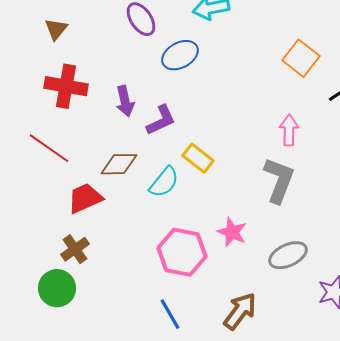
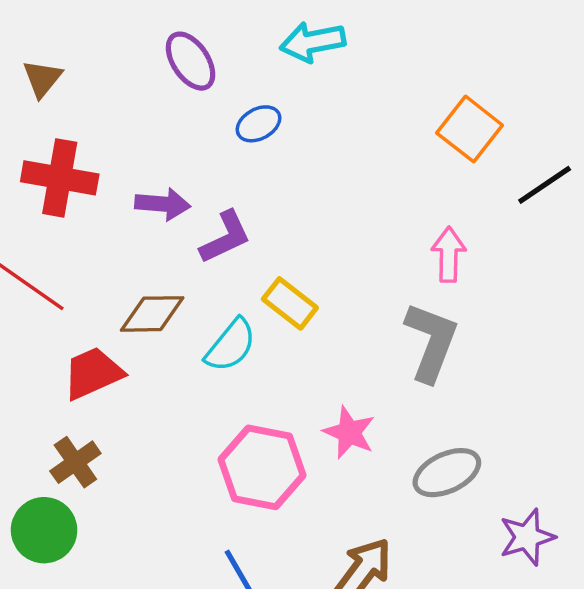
blue ellipse: (180, 55) -> (259, 124), size x0.7
purple arrow: (125, 101) -> (163, 204), turned -72

